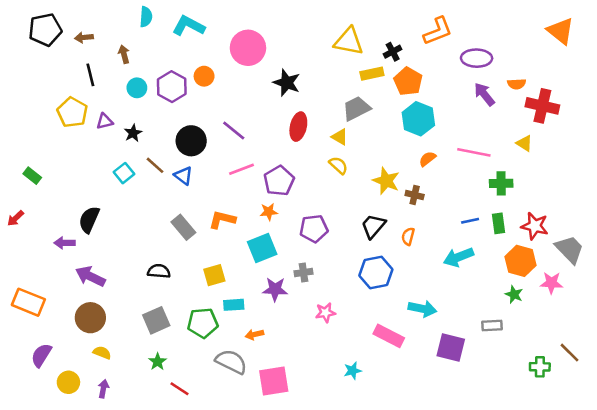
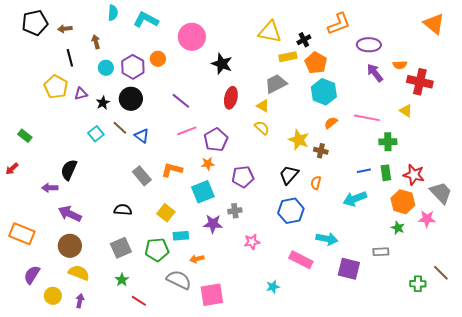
black circle: (191, 141) -> (131, 99), moved
yellow square: (214, 275) -> (166, 213), turned -36
yellow semicircle: (102, 353) -> (79, 273), size x1.5

